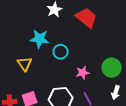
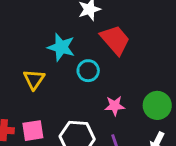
red trapezoid: (86, 18) -> (115, 40), moved

